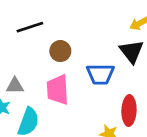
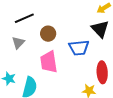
gray triangle: (15, 86) -> (18, 43), moved, turned -40

